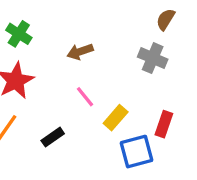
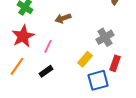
gray cross: (153, 58) -> (105, 37), moved, turned 36
pink line: (85, 97) -> (48, 46), moved, turned 64

